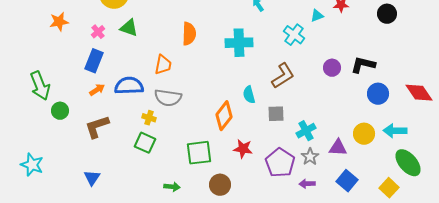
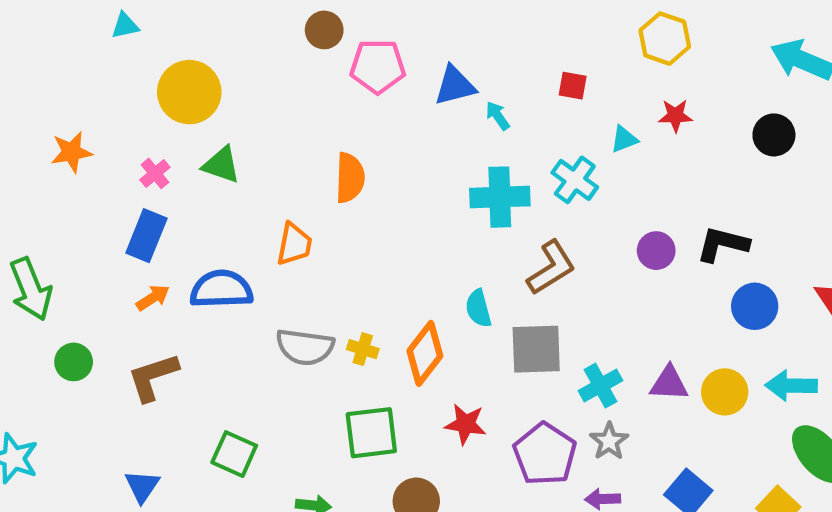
cyan cross: (239, 43) -> (500, 197), moved
gray semicircle: (168, 98) -> (305, 347), moved
green circle: (60, 111) -> (74, 362), moved
gray square: (276, 114) -> (536, 349), size x1.5
yellow cross: (149, 118) -> (363, 349), moved
green square: (145, 143) -> (234, 454), moved
purple triangle: (338, 148) -> (669, 383), moved

